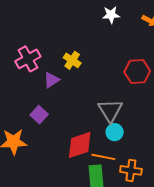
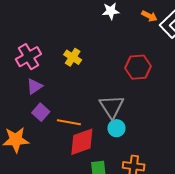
purple triangle: (52, 80) -> (34, 86), moved
orange line: (103, 157) -> (69, 122), moved

